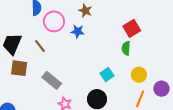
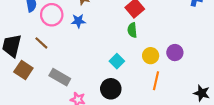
brown square: (19, 68) -> (23, 70), turned 36
purple circle: (161, 89) -> (175, 53), moved

